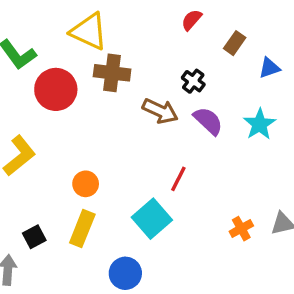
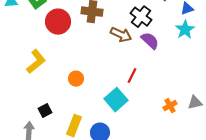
black cross: (193, 81) -> (141, 17), size x1.5
cyan star: (259, 124) -> (185, 30), moved
yellow rectangle: (82, 229) -> (74, 126), moved

